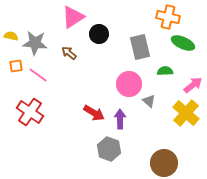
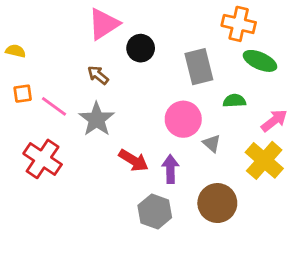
gray star: (35, 43) -> (97, 119), moved, turned 30
brown circle: (164, 163) -> (217, 203), moved

